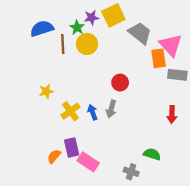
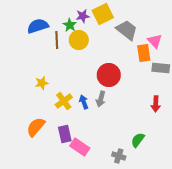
pink triangle: (171, 45) -> (155, 41), size x0.7
red circle: (120, 83) -> (109, 75), size x1.5
green semicircle: (152, 154) -> (138, 140), turned -70
orange semicircle: (54, 156) -> (36, 127), moved, size x1.5

